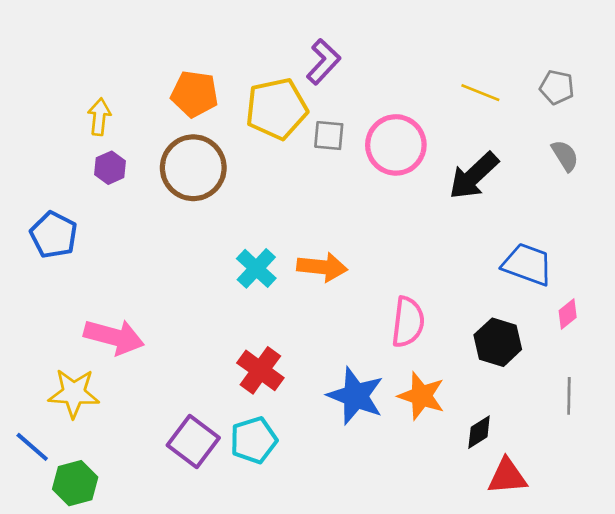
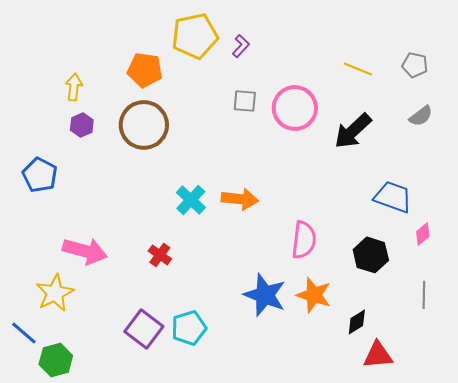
purple L-shape: (323, 62) -> (241, 46), size x0.7
yellow pentagon: (276, 109) -> (195, 36), moved
gray semicircle: (565, 156) -> (421, 116), turned 85
red cross: (260, 370) -> (160, 255), moved, size x0.7
yellow star: (74, 393) -> (55, 293), turned -30

